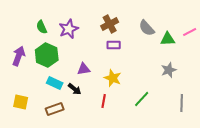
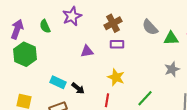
purple star: (69, 29) -> (72, 16), moved
green hexagon: (47, 55) -> (25, 54), moved
purple arrow: (19, 56) -> (17, 29), moved
purple triangle: (84, 69) -> (87, 51), moved

